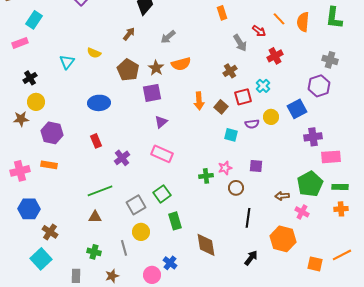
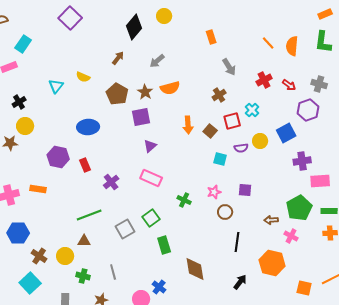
red arrow: (259, 31) -> (289, 85), moved
purple hexagon: (52, 133) -> (58, 157), moved
green cross: (206, 176) -> (184, 200), moved, turned 32
yellow circle: (141, 232) -> (65, 256), moved

